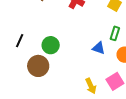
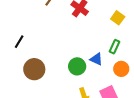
green circle: (51, 45) -> (77, 66), moved

